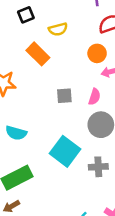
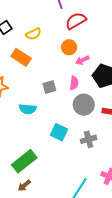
cyan semicircle: (16, 133) -> (28, 109), moved
cyan square: (65, 151) -> (59, 132), size x0.7

